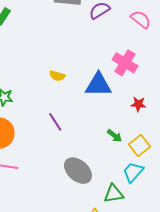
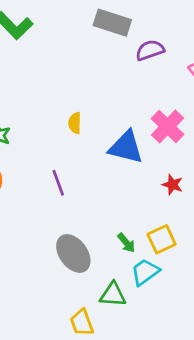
yellow semicircle: (57, 76) -> (75, 123), turned 63
green arrow: (114, 136) -> (126, 243), moved

